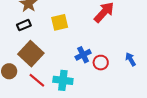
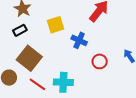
blue cross: (83, 55) -> (79, 40), moved, turned -35

